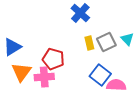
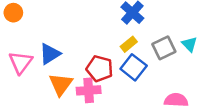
yellow rectangle: (89, 43) -> (129, 44), moved, turned 64
blue square: (100, 75) -> (134, 67), moved

